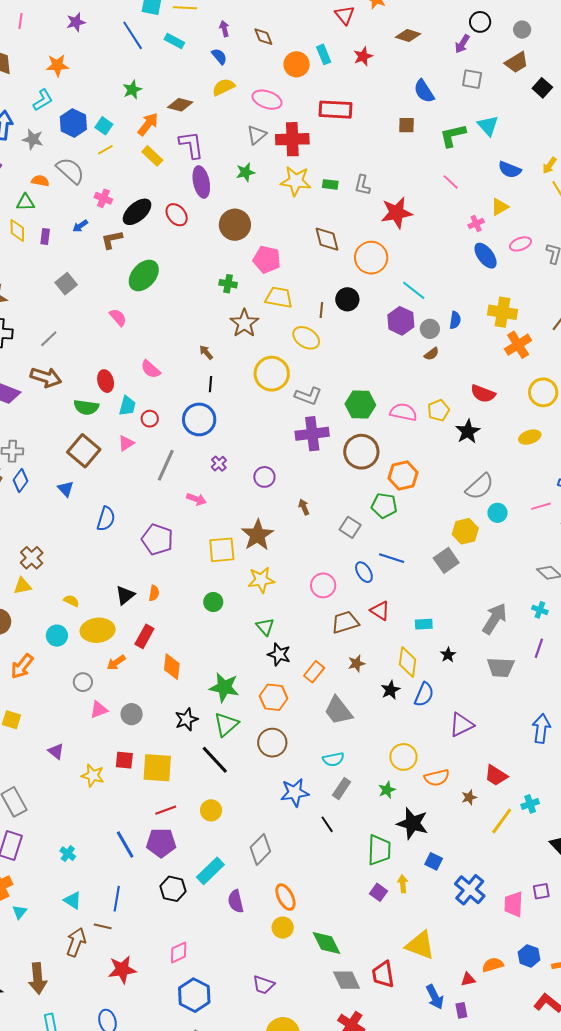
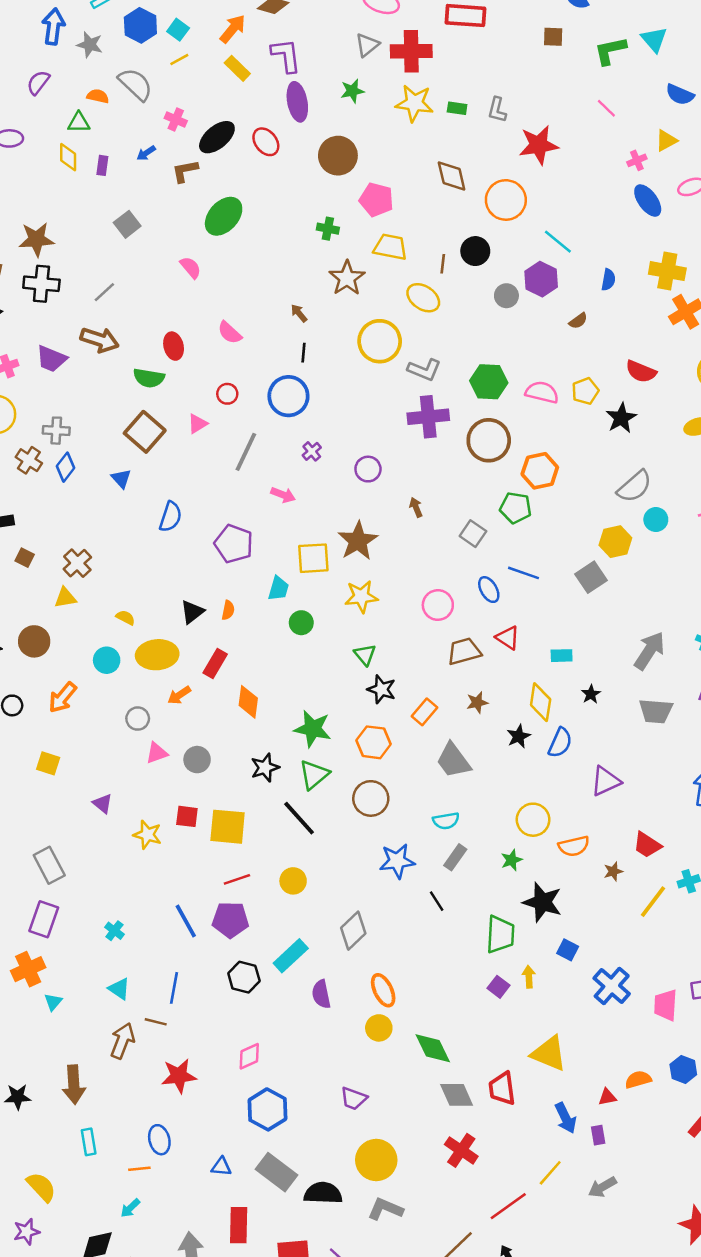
gray circle: (430, 329) -> (506, 296), moved
cyan trapezoid: (127, 406) -> (278, 589), moved

